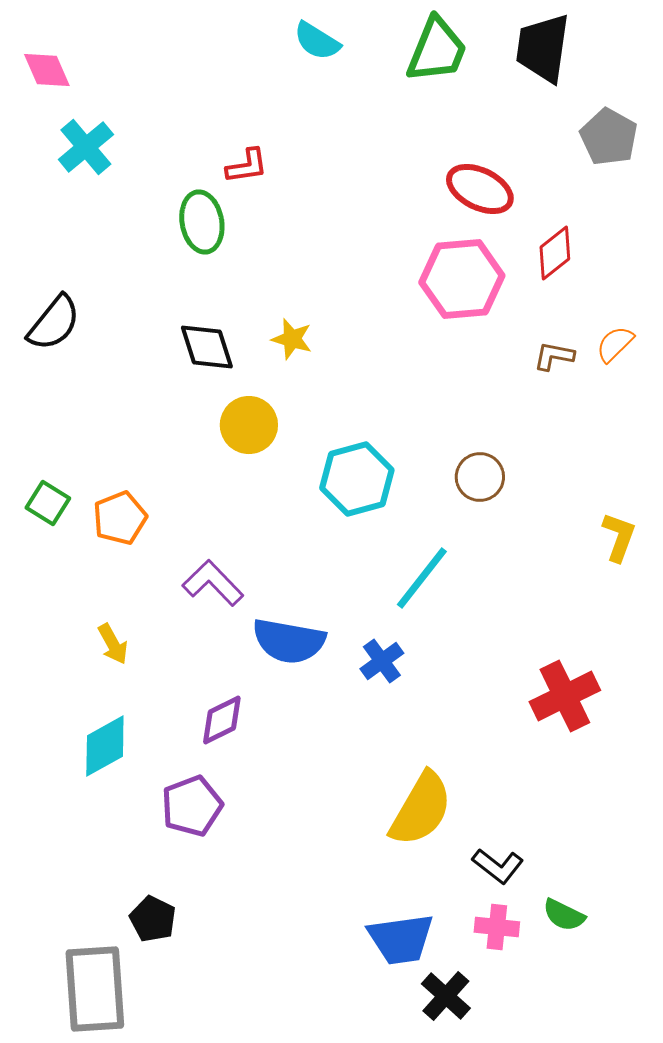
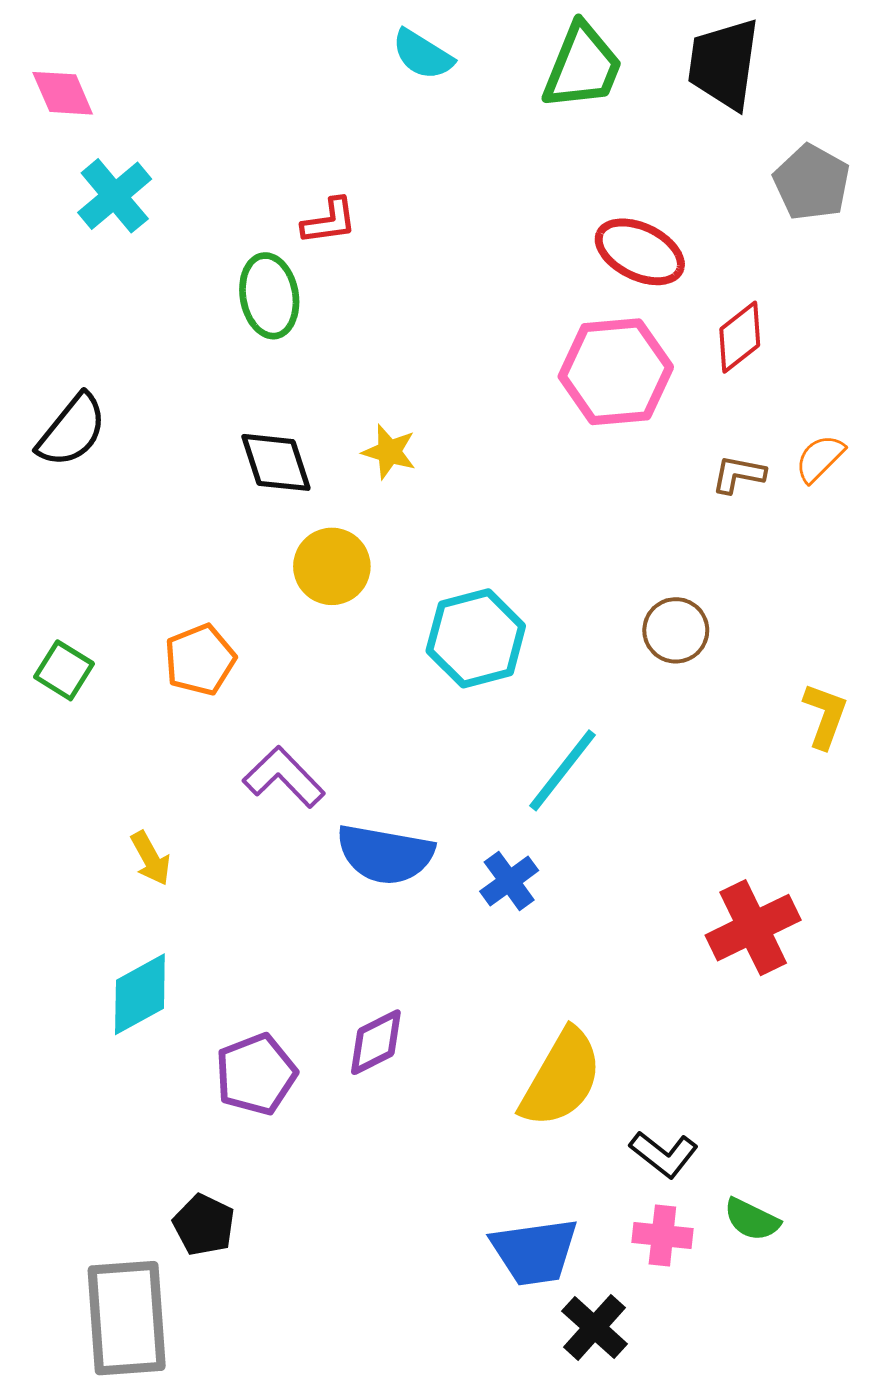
brown circle: (480, 477) -> (676, 630), moved
orange pentagon: (120, 518) -> (200, 660), moved
purple diamond: (222, 720) -> (376, 1042), moved

